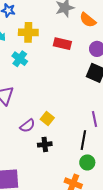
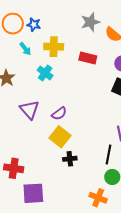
yellow square: (47, 119) -> (60, 137), moved, size x1.5
purple semicircle: (27, 126) -> (59, 114), moved

